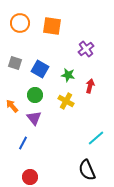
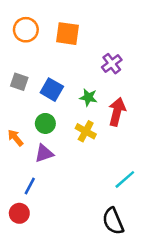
red arrow: (90, 86) -> (117, 112), size x1.5
purple triangle: (34, 118) -> (44, 153), turned 49
red circle: (30, 177) -> (19, 213), moved

